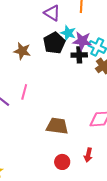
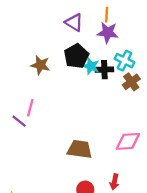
cyan star: (68, 33) -> (91, 66), moved
purple star: (82, 41) -> (108, 33), moved
pink line: (24, 92) -> (30, 108), moved

